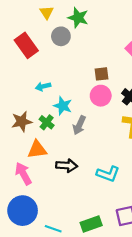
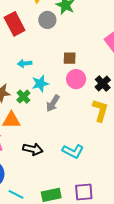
brown square: (102, 74) -> (70, 58), moved
cyan star: (63, 106) -> (40, 84), turned 30
black arrow: (67, 166) -> (33, 149), moved

